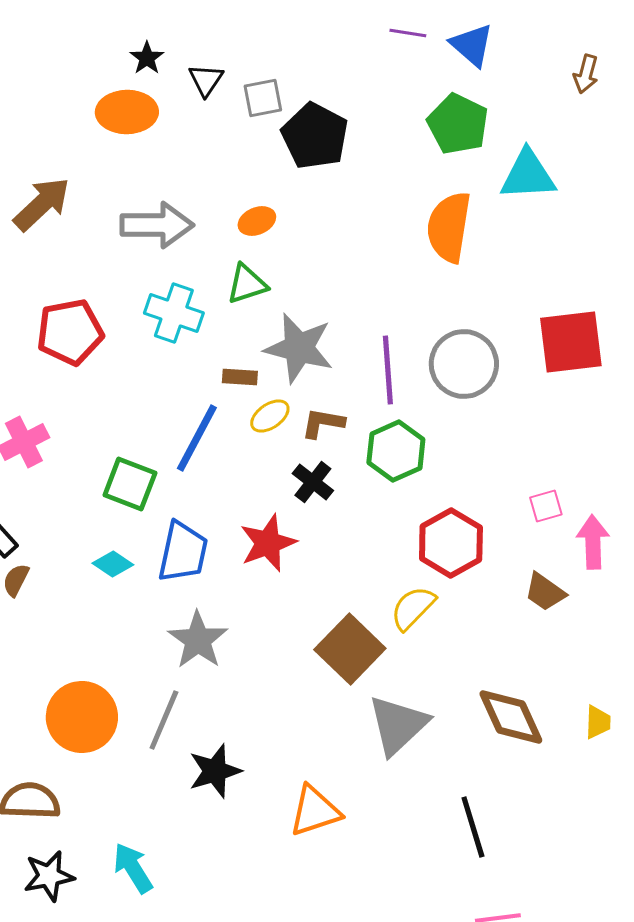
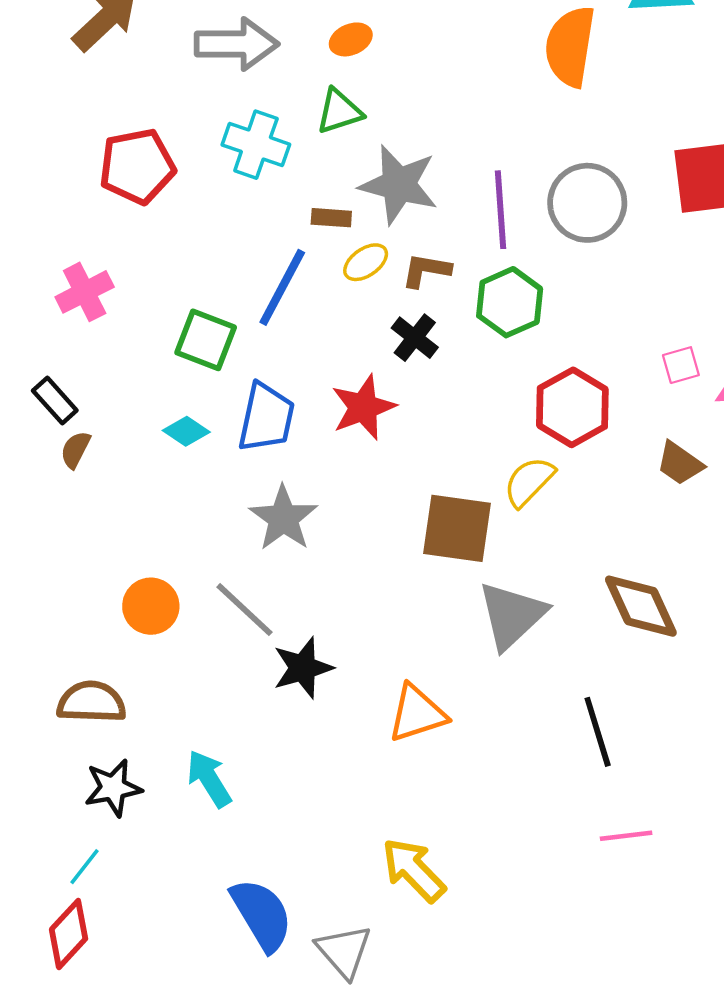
brown square: (350, 649) -> (457, 528), turned -36
orange circle: (82, 717) -> (151, 606), size x0.7
gray line: (164, 720) -> (244, 610), turned -70

